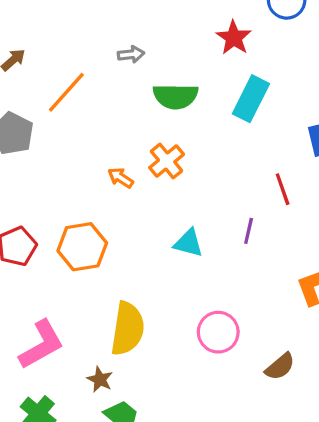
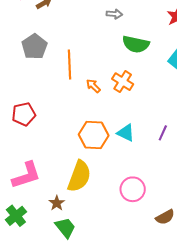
orange line: (66, 92) -> (70, 65), moved, turned -56
orange cross: (167, 161) -> (123, 82), turned -30
orange hexagon: (82, 247) -> (94, 135), moved

